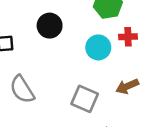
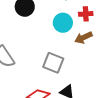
brown arrow: (127, 86) -> (84, 38), moved

